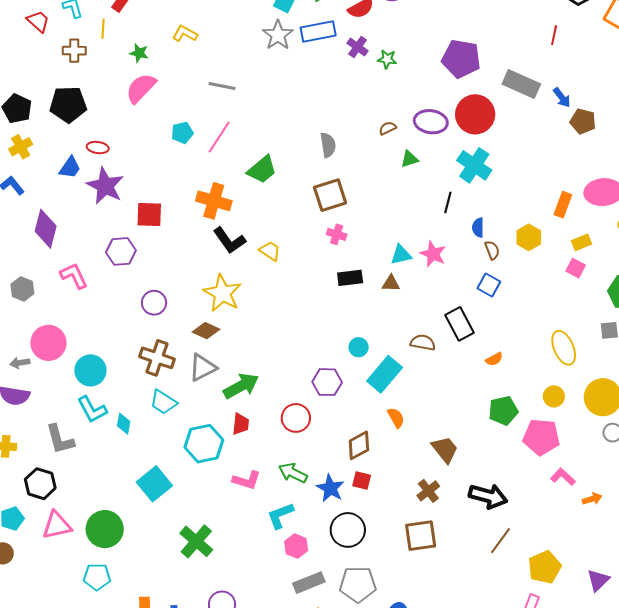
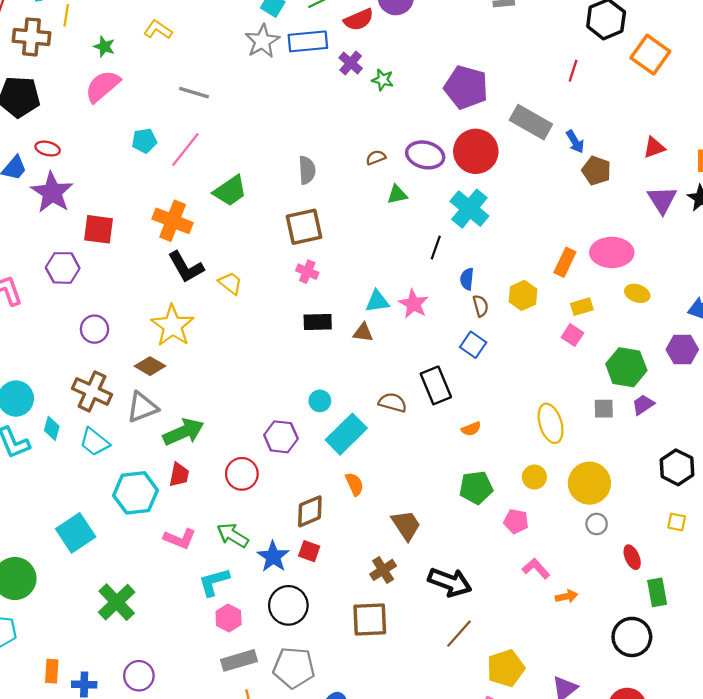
brown cross: (74, 51) -> (31, 37), size x1.4
cyan diamond: (124, 424) -> (52, 428), moved
pink pentagon: (541, 437) -> (516, 521), size x0.6

